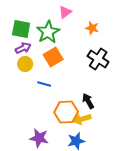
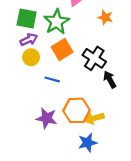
black cross: (98, 59) -> (94, 58), moved
black arrow: (88, 101) -> (110, 79), moved
purple star: (39, 138) -> (47, 118), moved

